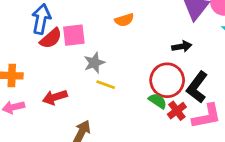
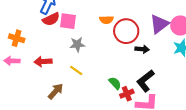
red circle: (167, 80) -> (126, 31), moved
yellow line: (106, 85) -> (76, 70), moved

